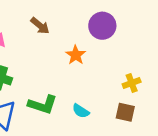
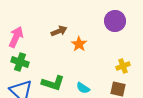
brown arrow: (40, 26) -> (59, 31), moved, turned -63
purple circle: (102, 26) -> (115, 21), moved

